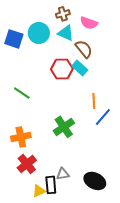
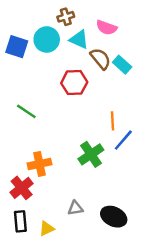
brown cross: (63, 14) -> (66, 17), moved
cyan rectangle: (80, 68) -> (122, 65), moved
green cross: (64, 127) -> (91, 154), moved
orange cross: (21, 137) -> (39, 164), moved
red cross: (27, 164) -> (22, 188), moved
black rectangle: (51, 185) -> (20, 221), moved

